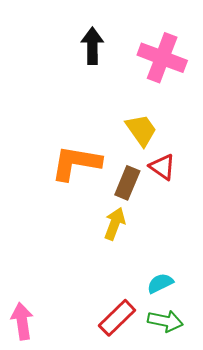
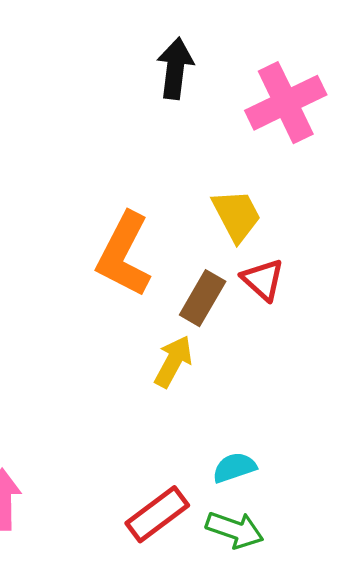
pink cross: (162, 58) -> (286, 103), turned 36
orange L-shape: (76, 163) -> (124, 255), turned -80

